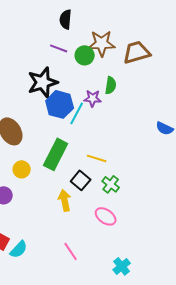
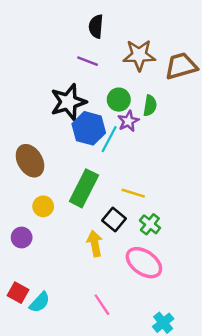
green circle: (85, 55) -> (119, 100), moved
purple star: (93, 98) -> (128, 121), turned -30
pink ellipse: (106, 216) -> (144, 263), size x1.4

